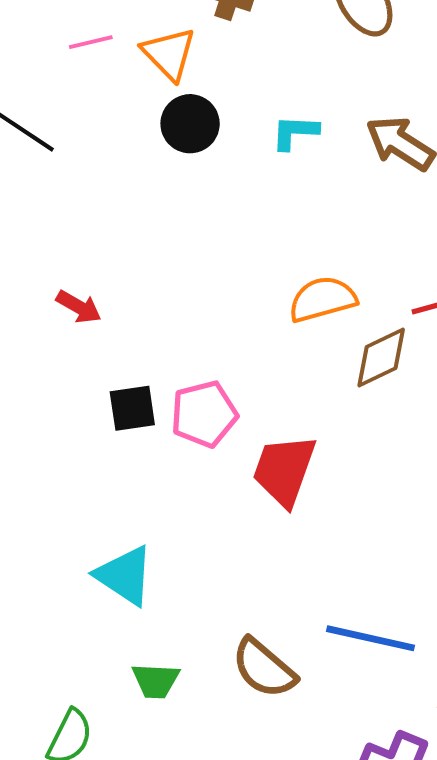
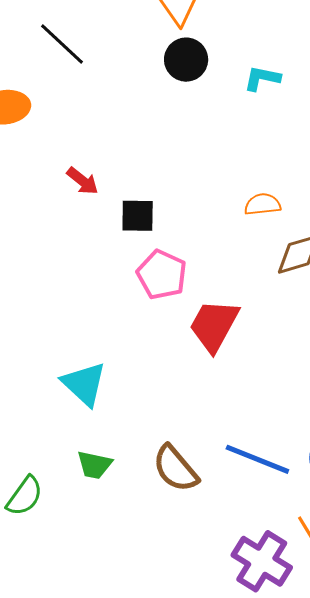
orange semicircle: (323, 299) -> (263, 204), size x0.7
black square: (132, 408) -> (138, 216), moved
pink pentagon: (204, 414) -> (162, 275), turned 30

